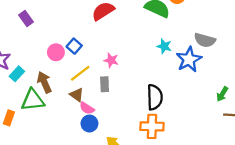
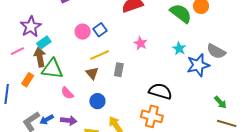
pink star: (111, 60) -> (141, 43), moved
brown arrow: (44, 82) -> (40, 57), moved
green arrow: (222, 94) -> (220, 102), turned -88
black semicircle: (155, 97) -> (160, 91), turned -85
pink semicircle: (87, 108) -> (67, 93), moved

